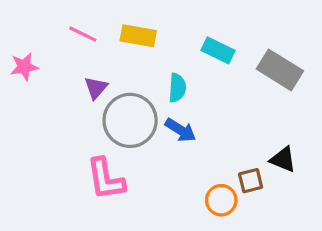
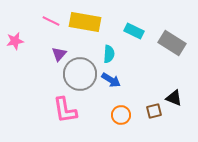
yellow rectangle: (138, 36) -> (85, 22), size x1.4
orange circle: (221, 200) -> (121, 115), moved

